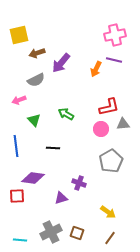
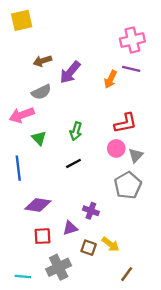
yellow square: (19, 35) -> (22, 20), moved
pink arrow: (19, 100) -> (22, 115), size x1.5
green arrow: (66, 114) -> (76, 131), turned -105
gray triangle: (123, 124) -> (136, 155), moved, turned -40
black line: (53, 148) -> (74, 163), moved, turned -32
red square: (17, 196) -> (42, 236), moved
yellow arrow: (108, 212) -> (110, 244), moved
brown square: (77, 233) -> (89, 248), moved

